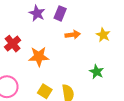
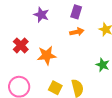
purple rectangle: (60, 13) -> (76, 12), moved

